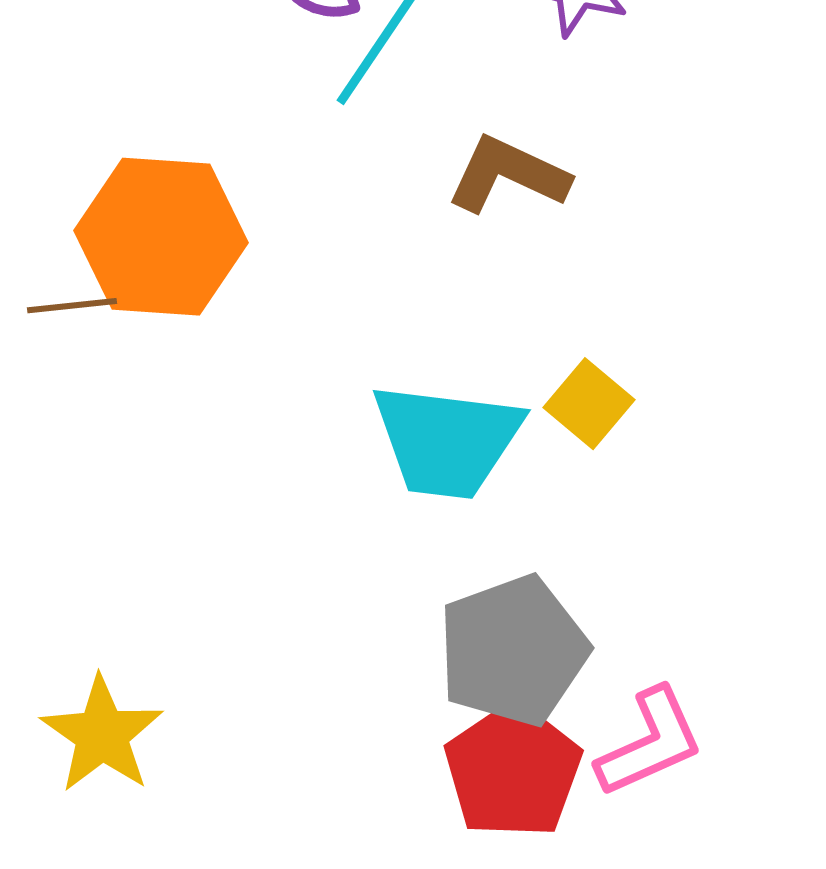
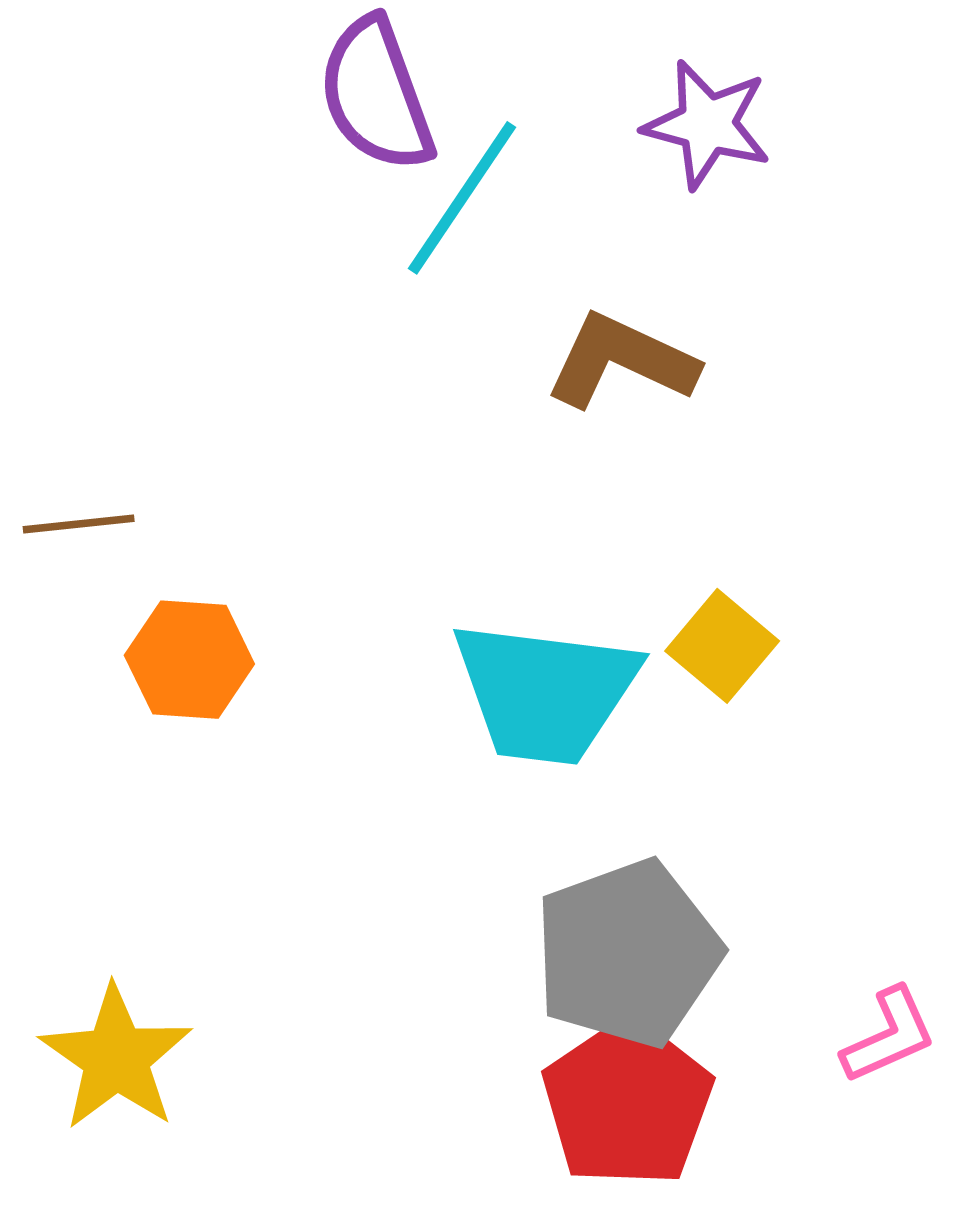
orange hexagon: (161, 237) -> (189, 660), moved, size x0.6
pink L-shape: (650, 743) -> (889, 1036), moved, size x0.7

